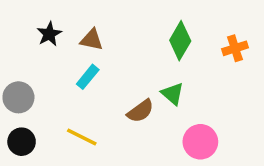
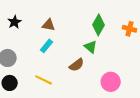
black star: (49, 34) -> (14, 22), moved
orange cross: (235, 48) -> (129, 29), turned 32
green triangle: (173, 94) -> (91, 47), moved

